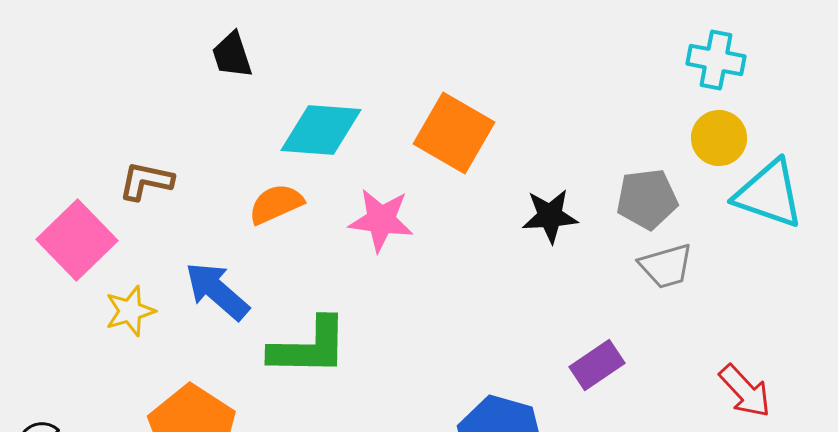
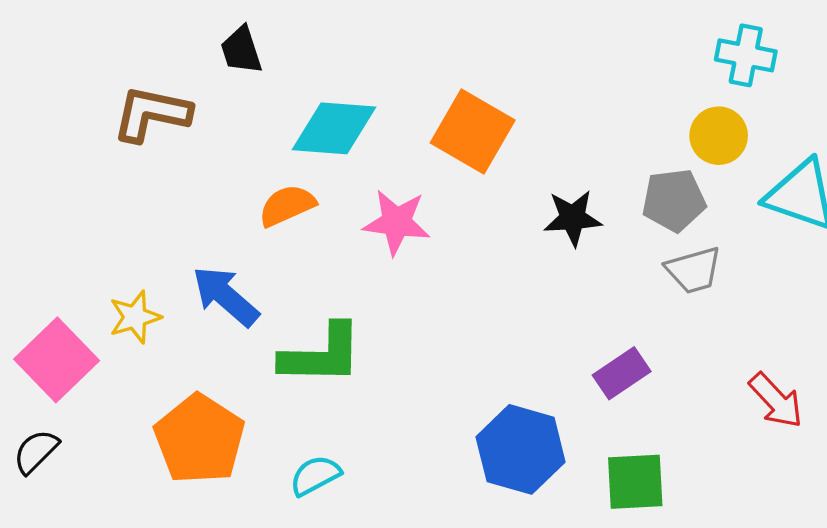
yellow circle: (719, 138) -> (719, 136), moved
brown L-shape: (146, 181) -> (152, 114), moved, size x1.4
pink square: (77, 240) -> (57, 360), moved

